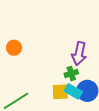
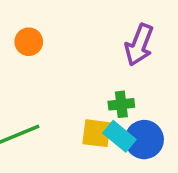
purple arrow: (79, 54) -> (139, 45), moved

